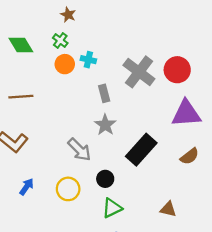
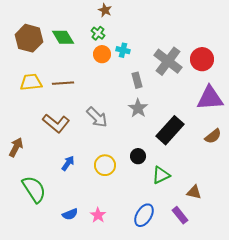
gray arrow: (79, 150) -> (97, 117), moved
green triangle: (112, 208) -> (161, 175), moved
brown triangle: (168, 209) -> (194, 192), moved

